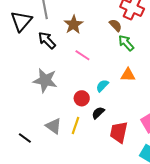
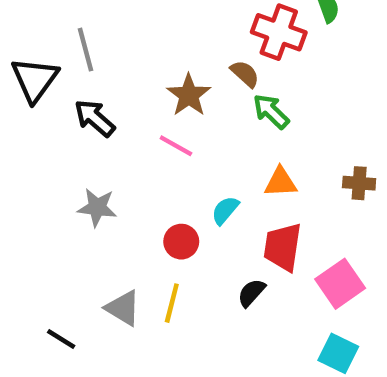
brown star: (74, 25) -> (189, 95), moved
gray star: (45, 80) -> (97, 208), size x0.7
black semicircle: (98, 113) -> (251, 293), moved
red trapezoid: (119, 132) -> (283, 247), moved

